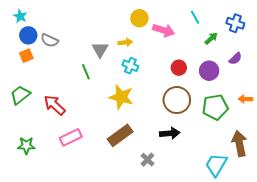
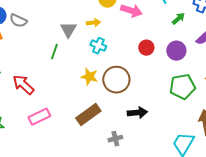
green line: (86, 72) -> (54, 52), turned 42
yellow star: (121, 97) -> (89, 77), size x0.7
brown circle: (177, 100) -> (116, 80), moved
gray cross: (147, 160) -> (115, 139), turned 32

